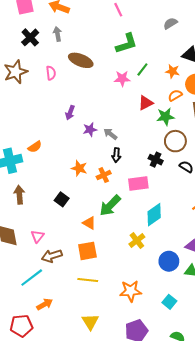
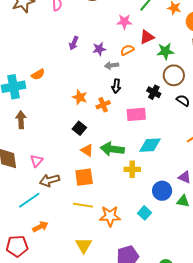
pink star: (122, 79) -> (124, 22), moved
orange semicircle: (175, 95) -> (127, 50), moved
purple star: (90, 129) -> (99, 49), moved
gray arrow: (110, 134) -> (111, 65), turned -48
black square: (62, 199) -> (79, 128), moved
green arrow: (110, 206) -> (112, 149), moved, turned 50
cyan diamond: (154, 215) -> (150, 145), turned 30
yellow cross: (137, 241) -> (132, 169), turned 35
orange star: (131, 291) -> (110, 216), moved
cyan square: (169, 302) -> (145, 213), moved

